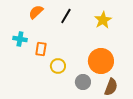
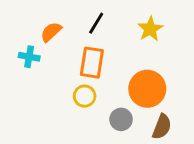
orange semicircle: (36, 12) -> (51, 32), moved
orange rectangle: (41, 49) -> (92, 63), moved, size x1.5

